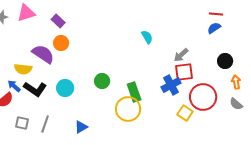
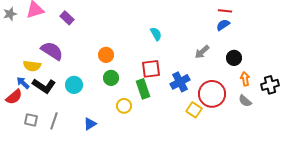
orange circle: (61, 43) -> (106, 55), moved
gray arrow: (181, 55) -> (202, 52), moved
red square: (184, 72) -> (151, 69), moved
yellow circle: (128, 109) -> (124, 106), moved, size x0.6

